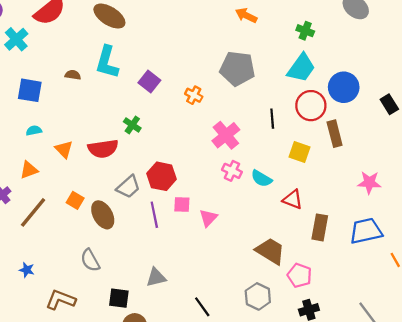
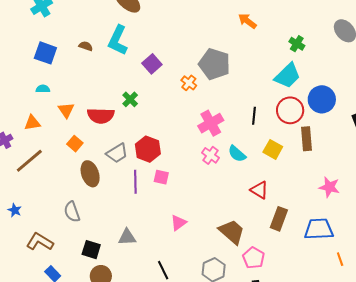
gray pentagon: (237, 69) -> (214, 64), moved
cyan semicircle: (261, 178) -> (237, 154), moved
orange square: (75, 200) -> (75, 144), moved
pink triangle: (208, 218) -> (178, 223), moved

